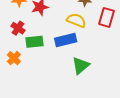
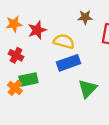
yellow semicircle: (76, 20) -> (64, 41), moved
green rectangle: (34, 42) -> (28, 79), moved

